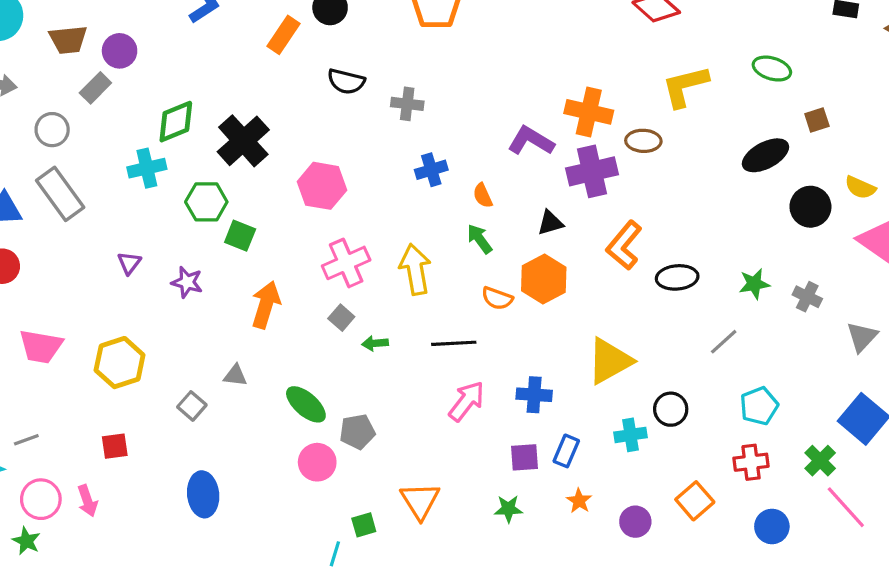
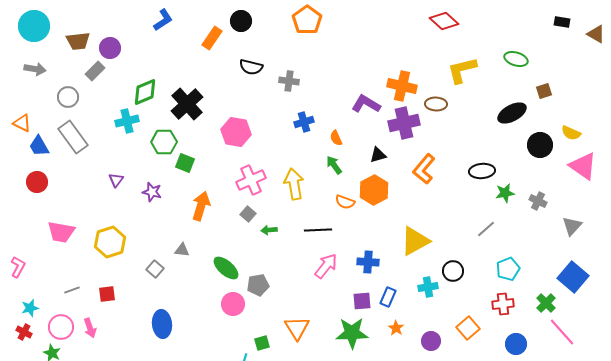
black ellipse: (677, 277) -> (482, 171), moved
gray line: (26, 440) -> (72, 290), moved
green star: (508, 509) -> (352, 333), size x1.8

